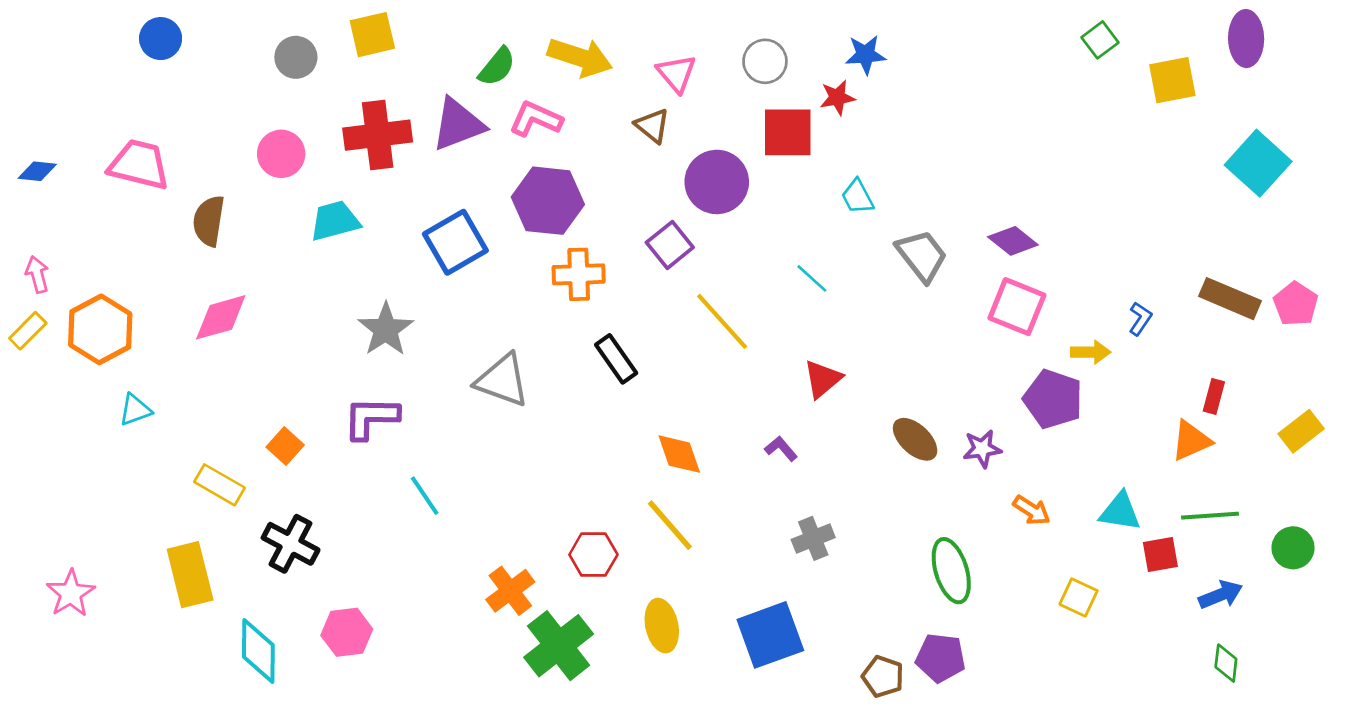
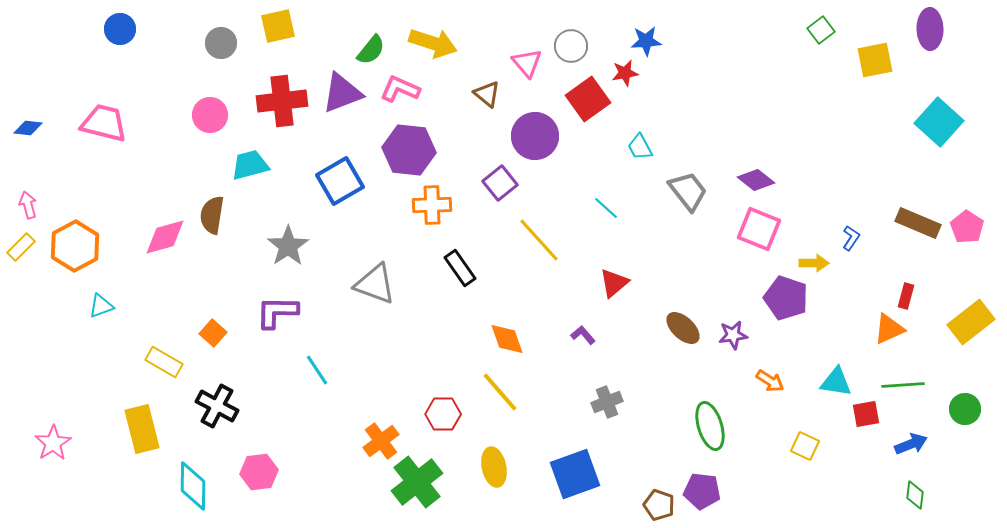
pink triangle: (677, 73) -> (527, 63), moved
red square: (788, 132) -> (588, 99), turned -36
brown semicircle: (209, 221) -> (212, 215), moved
yellow rectangle: (1301, 431) -> (971, 322), size x1.4

